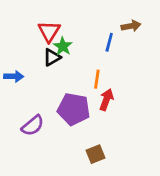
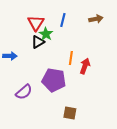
blue line: (109, 42) -> (63, 20), moved
red arrow: (106, 100) -> (85, 66), moved
brown square: (96, 154) -> (70, 113), turned 32

